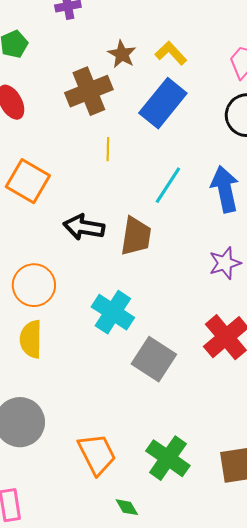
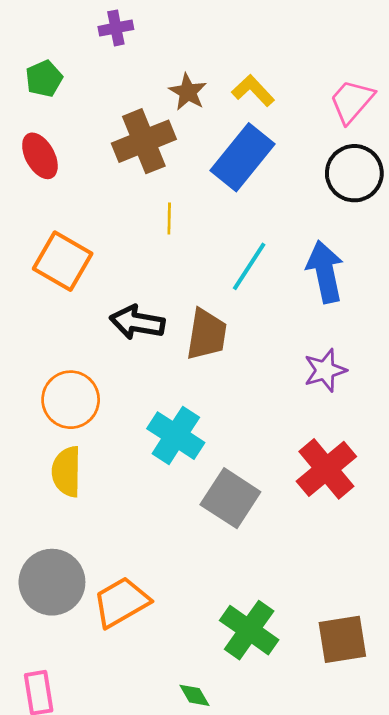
orange trapezoid: (97, 454) -> (121, 602), moved, turned -93

